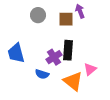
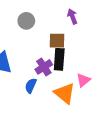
brown square: (66, 19) -> (57, 41), moved
blue semicircle: (42, 74) -> (31, 86), turned 96

